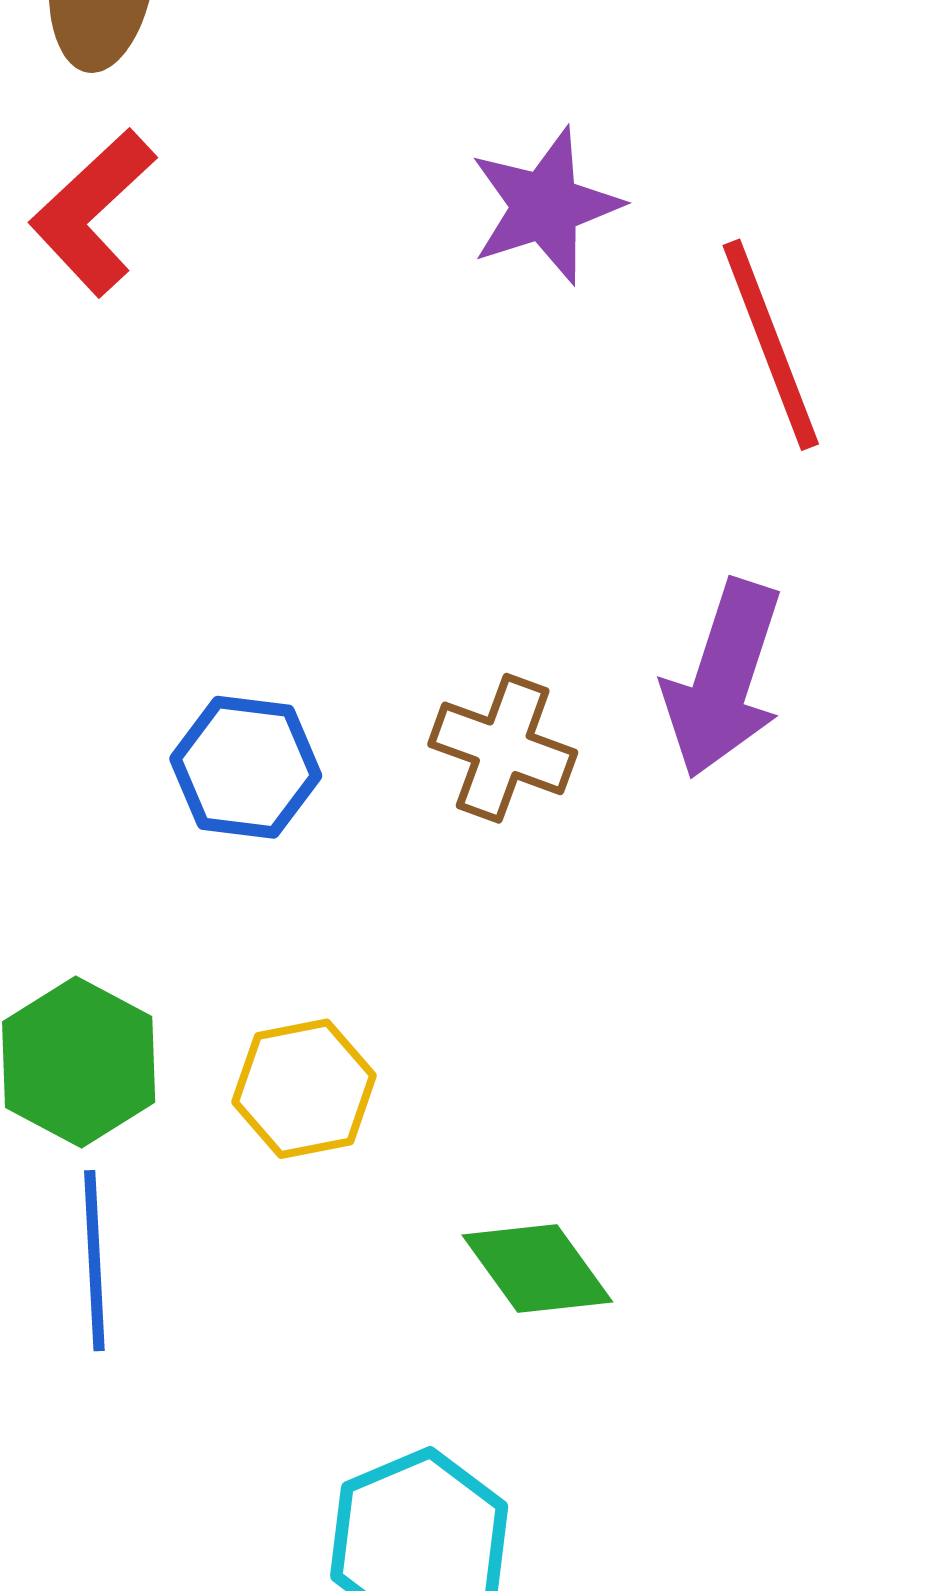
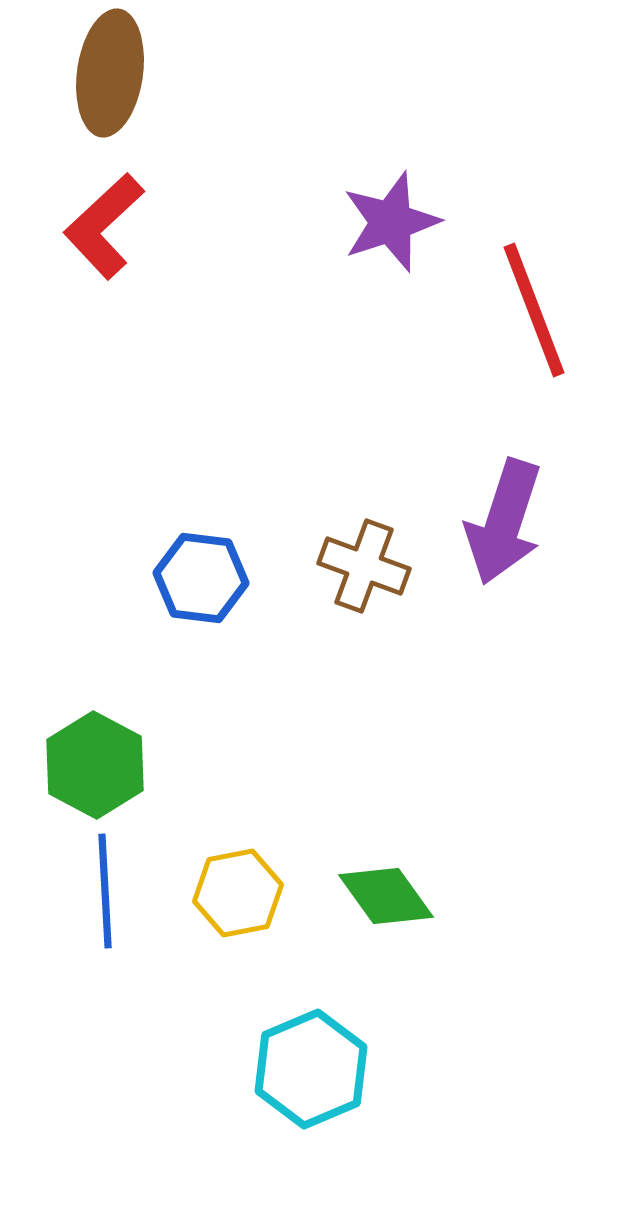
yellow hexagon: (304, 1089) -> (238, 893), moved

